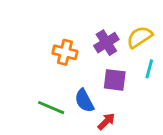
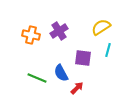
purple cross: (106, 43) -> (59, 31), moved
orange cross: (65, 52) -> (31, 35), moved

